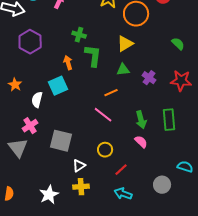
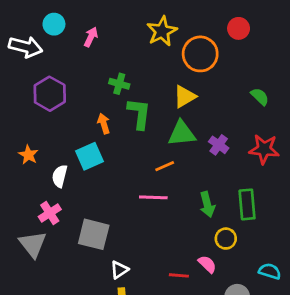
green triangle: (123, 70) -> (182, 133), size x1.5
pink line: (103, 115) -> (153, 197), turned -36
pink semicircle: (141, 142) -> (207, 264), moved
yellow circle: (105, 150) -> (226, 239), moved
red line: (121, 170) -> (179, 275), turned 48

